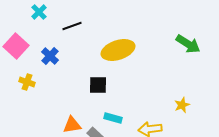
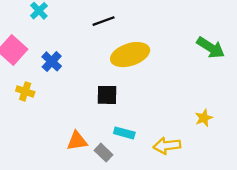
black line: (72, 26) -> (104, 21), moved

